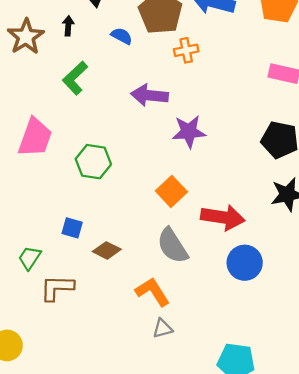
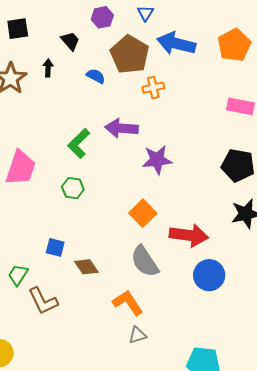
green L-shape: (75, 78) -> (79, 143), moved
green hexagon: (93, 162) -> (73, 188), size x0.7
brown diamond: (107, 250) -> (86, 267), turned 30
brown L-shape: (57, 288) -> (43, 301), turned -116

